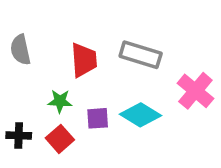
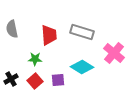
purple square: (98, 118) -> (58, 80), moved
black cross: (19, 135) -> (11, 79), turned -32

